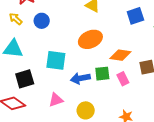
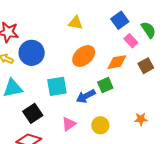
blue circle: (42, 21) -> (32, 53), size x1.6
pink rectangle: (123, 79) -> (131, 41), moved

